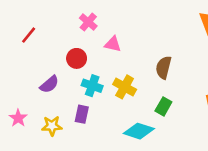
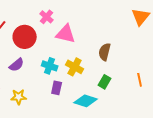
pink triangle: (113, 44) -> (66, 34), size x1.5
red circle: (77, 58) -> (25, 37), moved, size x1.5
purple rectangle: (82, 114) -> (57, 88), moved

